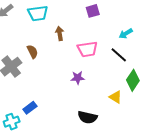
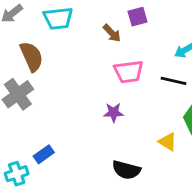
brown arrow: (60, 33) -> (112, 33), moved, turned 144
brown semicircle: (32, 52) -> (32, 56), moved, size x1.5
black line: (119, 55) -> (174, 81), turned -30

